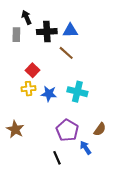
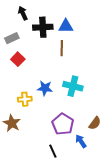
gray rectangle: (16, 35) -> (12, 38), moved, turned 64
brown line: (66, 53) -> (62, 48), turned 49
red square: (33, 70) -> (18, 59), moved
yellow cross: (29, 89) -> (25, 99), moved

